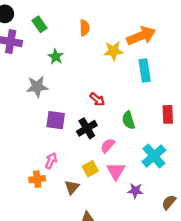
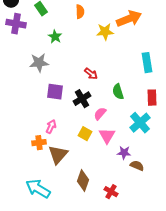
cyan rectangle: (145, 71) -> (147, 63), moved
red rectangle: (168, 114) -> (152, 98), moved
yellow square: (90, 169) -> (85, 134), turned -32
brown triangle: (72, 187) -> (58, 155), moved, size x1.5
brown semicircle: (169, 202) -> (137, 166), moved, turned 72

